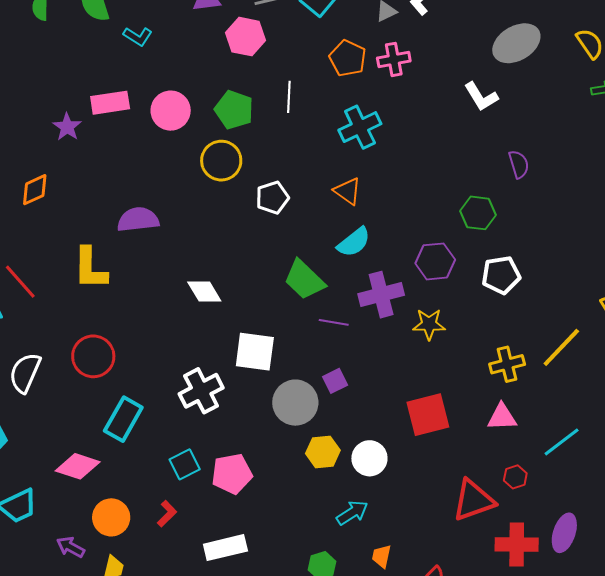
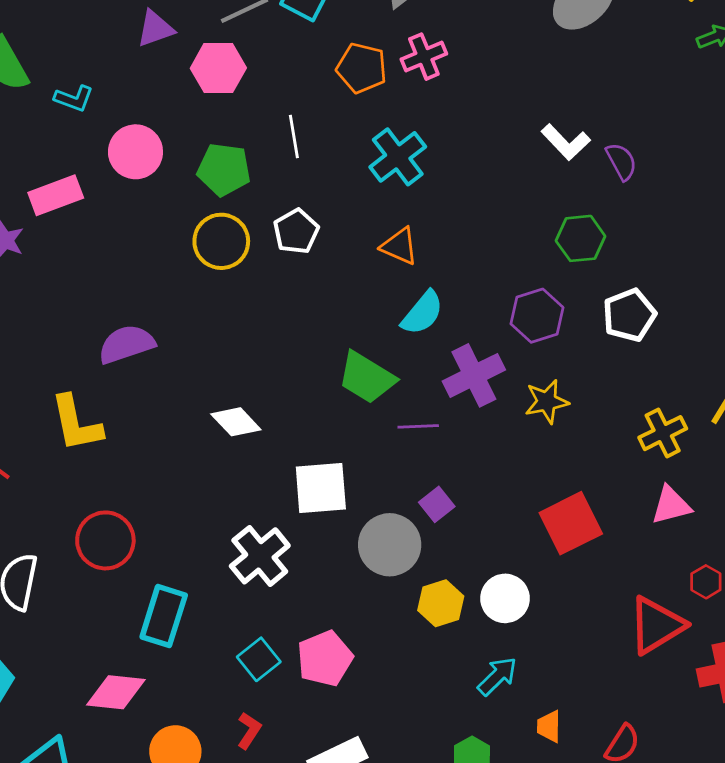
white L-shape: (481, 97) -> (566, 142), moved
pink circle: (171, 111) -> (135, 152), moved
white pentagon: (272, 198) -> (296, 231), moved

